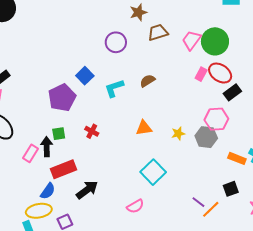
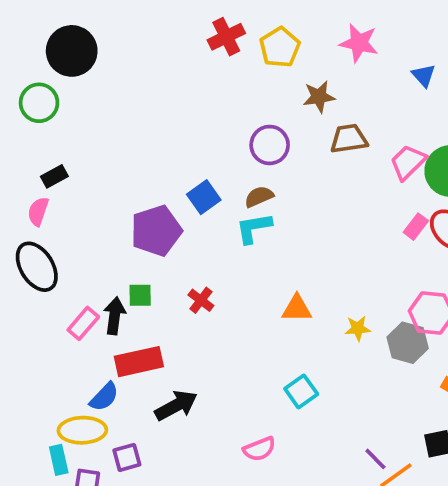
brown semicircle: (147, 81) -> (259, 197), moved
cyan square: (153, 172) -> (301, 391), size x0.7

